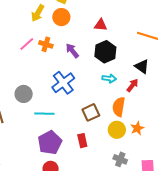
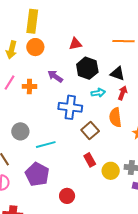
orange cross: (46, 44) -> (29, 86), moved
black triangle: (142, 66) -> (117, 74), moved
blue cross: (63, 83) -> (70, 107), moved, turned -30
yellow circle: (117, 130) -> (111, 171), moved
purple pentagon: (50, 143) -> (37, 174), moved

